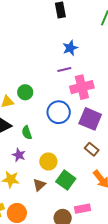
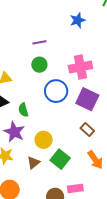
blue star: (70, 48) -> (78, 20), moved
purple line: (64, 70) -> (39, 42), moved
green circle: (25, 92) -> (39, 65), moved
purple star: (19, 155) -> (14, 132), size x1.5

